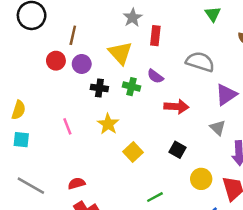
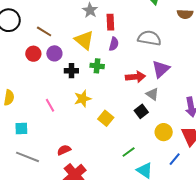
brown line: (73, 35) -> (44, 31), turned -63
purple semicircle: (155, 76) -> (114, 44), moved, turned -104
purple triangle: (226, 95) -> (161, 69), moved
yellow star: (108, 124) -> (83, 99), turned 30
gray triangle: (218, 128) -> (152, 94), moved
cyan square: (21, 140) -> (21, 128), moved
black square: (177, 150) -> (141, 111), turned 32

